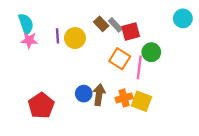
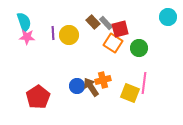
orange square: (120, 59) -> (113, 43), moved
pink line: (139, 67) -> (144, 83), moved
brown arrow: (99, 95) -> (91, 87), turned -42
orange cross: (124, 98) -> (103, 80), moved

